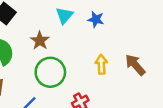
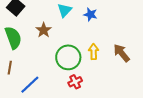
green circle: (50, 72) -> (68, 57), moved

